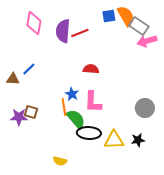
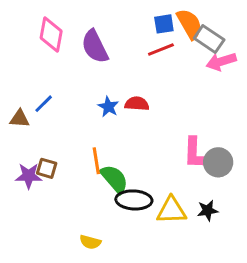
purple semicircle: (63, 31) -> (95, 47), turned -30
red line: (80, 33) -> (161, 50), moved
blue star: (72, 94) -> (108, 107), moved
pink L-shape: (93, 102) -> (196, 153), moved

